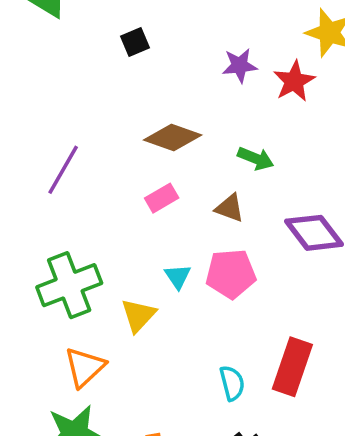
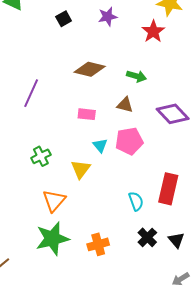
purple star: (240, 66) -> (108, 17), moved
pink rectangle: (162, 198) -> (87, 114), moved, turned 42
green cross: (69, 285) -> (41, 156), size x0.6

